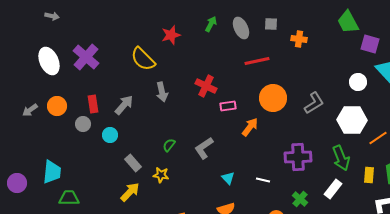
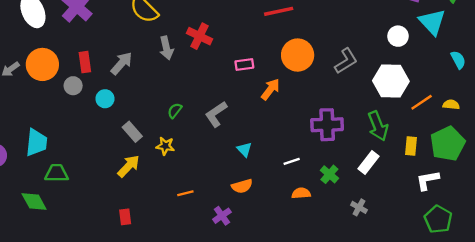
red cross: (206, 86) -> (200, 36), moved
orange circle: (57, 106) -> (42, 64), size x1.4
white line: (263, 180) -> (292, 161), moved, turned -32

